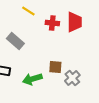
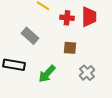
brown square: (55, 67) -> (70, 48), moved
green arrow: (32, 79) -> (47, 74), turned -30

